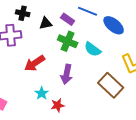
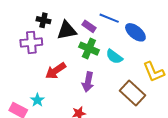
black triangle: (46, 23) -> (67, 30), size x1.5
cyan star: (42, 93) -> (37, 100), moved

